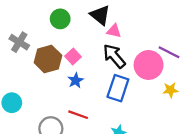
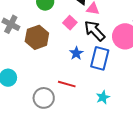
pink square: (73, 56) -> (70, 23), moved
blue star: (76, 80) -> (76, 53), moved

